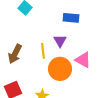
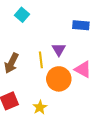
blue rectangle: (71, 18) -> (81, 25), moved

